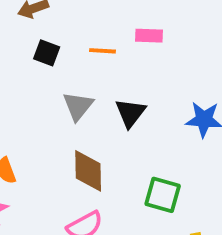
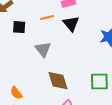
black triangle: (130, 113) -> (71, 24), moved

